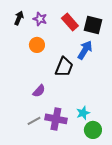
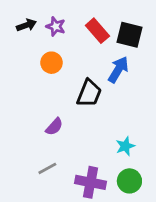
black arrow: (19, 18) -> (26, 25), turned 48
cyan star: (83, 113) -> (125, 146), moved
purple cross: (56, 119) -> (90, 182), moved

